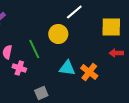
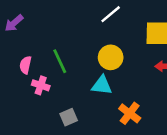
yellow circle: (58, 34) -> (111, 57), moved
orange cross: (89, 72) -> (130, 113), moved

